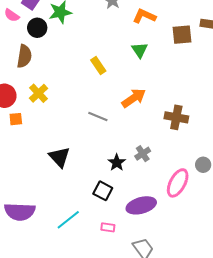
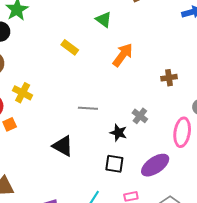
orange arrow: (134, 98) -> (123, 55), moved
gray line: (98, 117) -> (88, 108), moved
brown cross: (176, 117) -> (169, 78), moved, size x0.7

